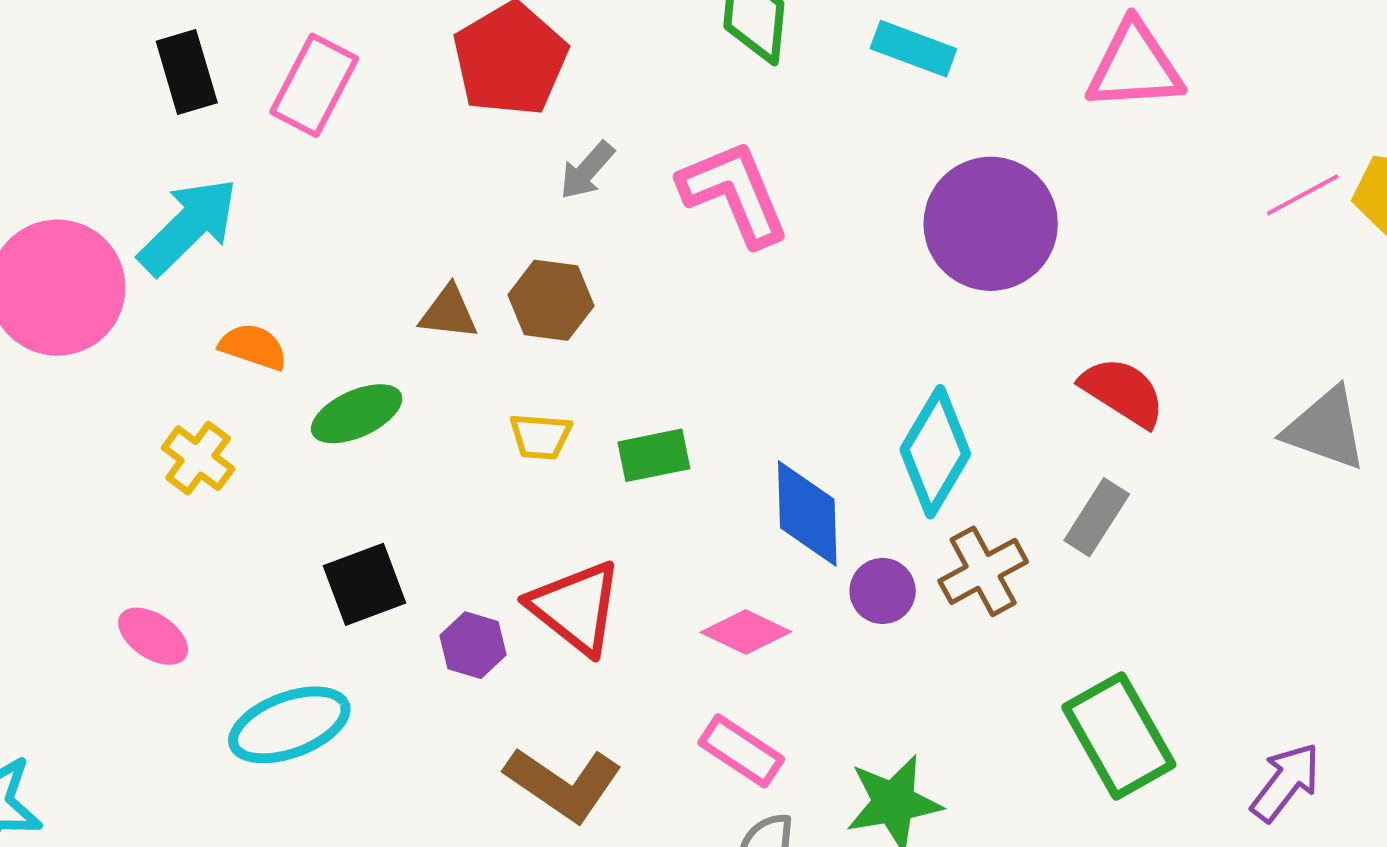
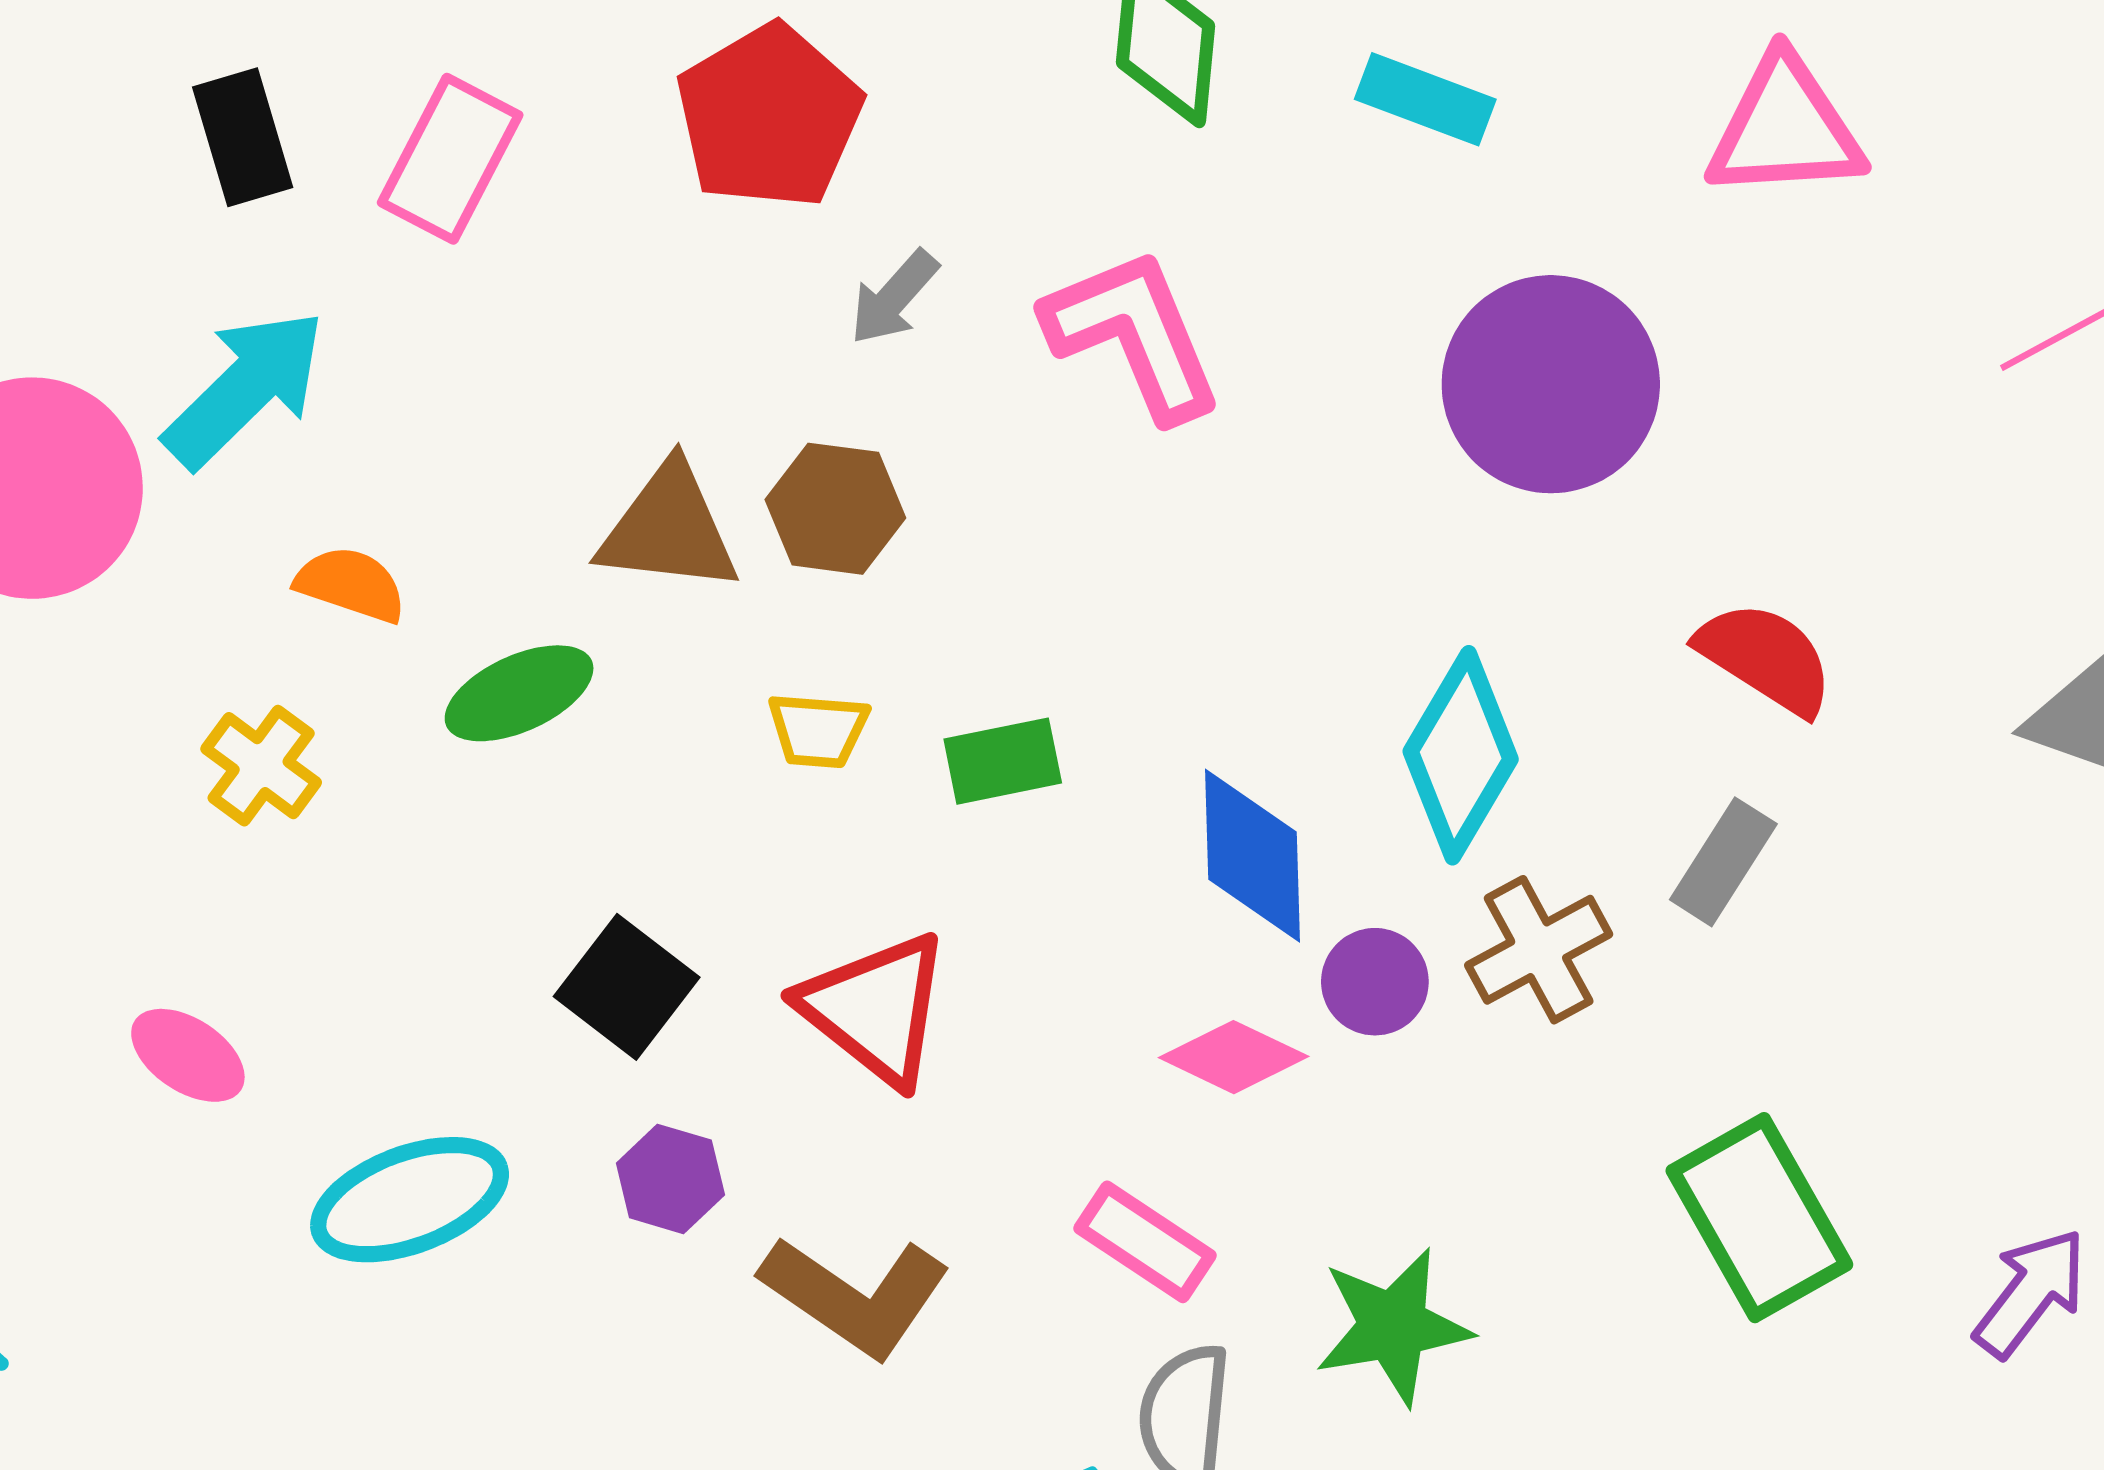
brown triangle: (449, 313) -> (669, 529), size x1.5
black square: (365, 584) -> (627, 987), moved, turned -32
pink diamond: (746, 632) -> (1234, 1057), moved
purple hexagon: (473, 645) -> (670, 1179), moved

